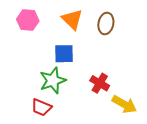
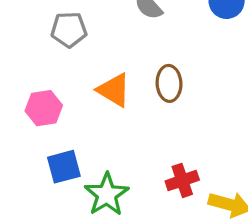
blue square: (64, 54) -> (64, 167), moved
red cross: (100, 83) -> (182, 180), turned -36

